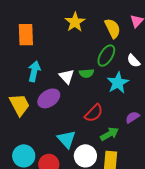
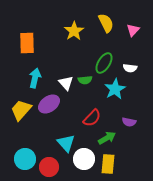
yellow semicircle: (113, 28) -> (106, 23), moved
white semicircle: (134, 61) -> (130, 68), turned -40
yellow trapezoid: (20, 105) -> (21, 110), turned -110
purple semicircle: (132, 117) -> (129, 122), turned -136

